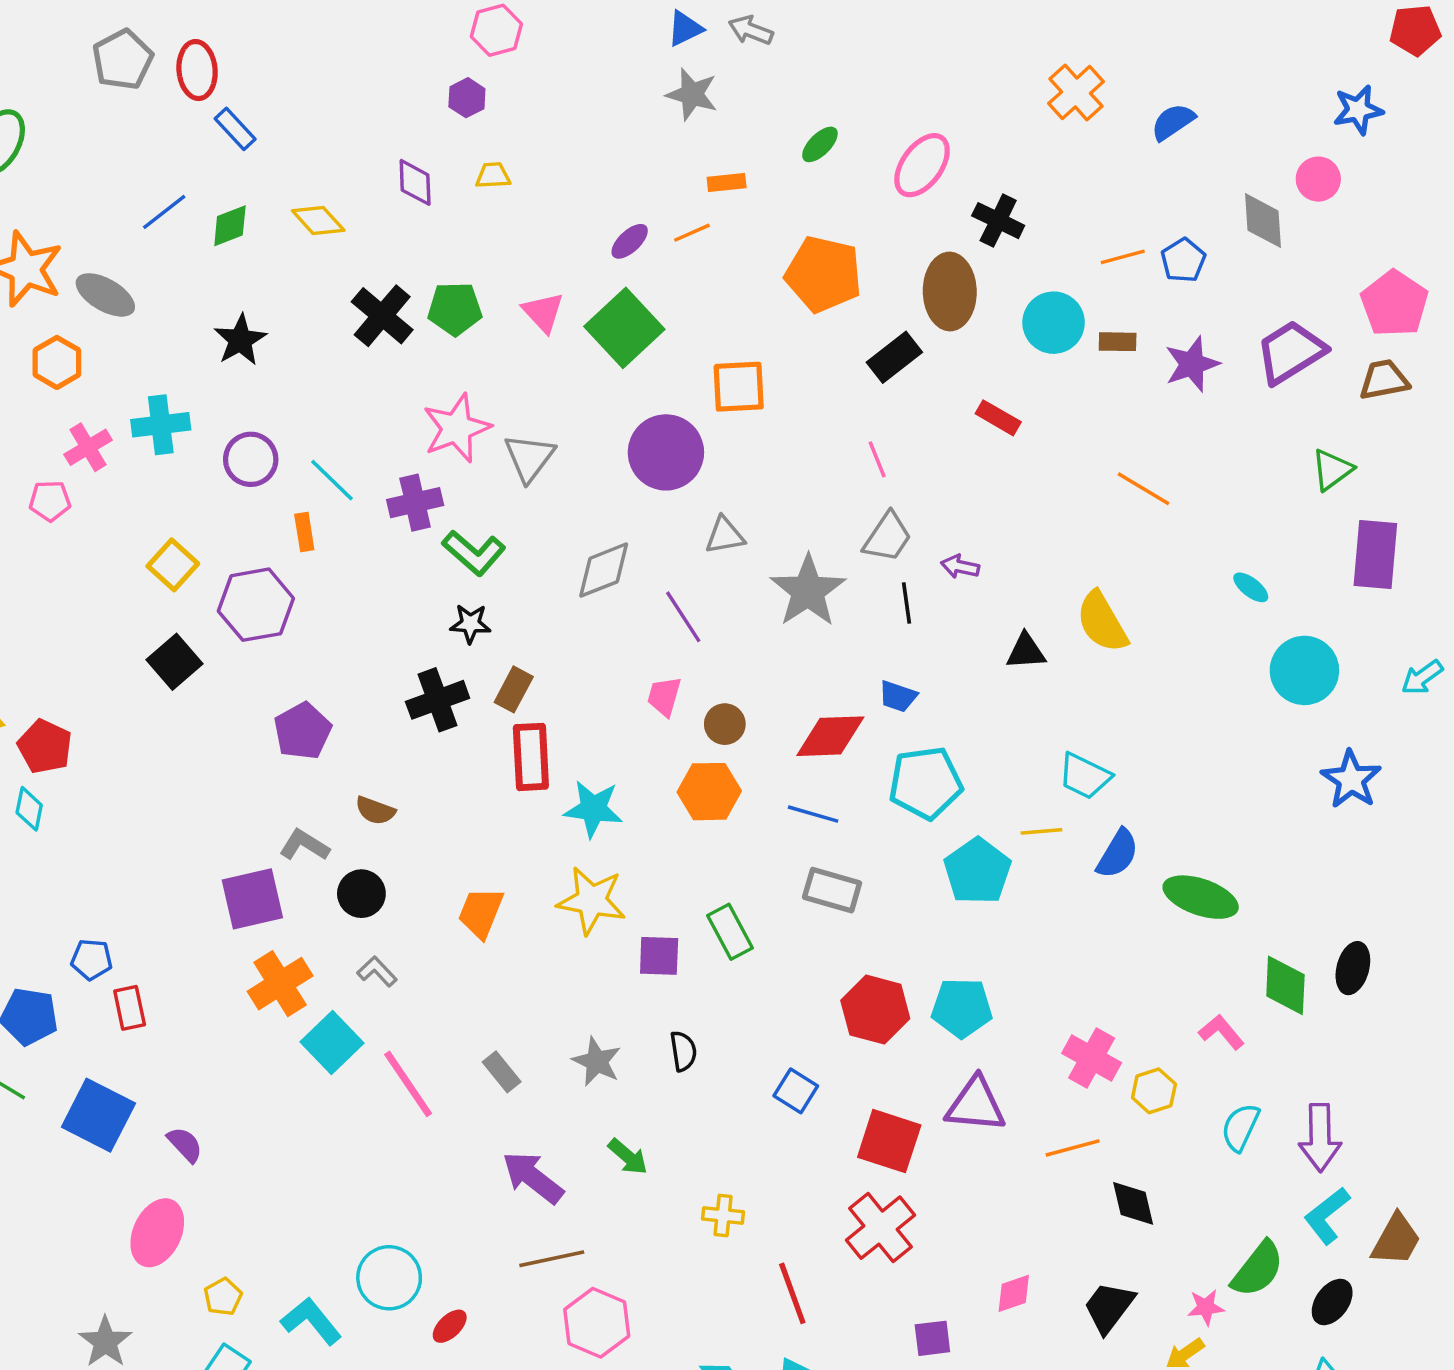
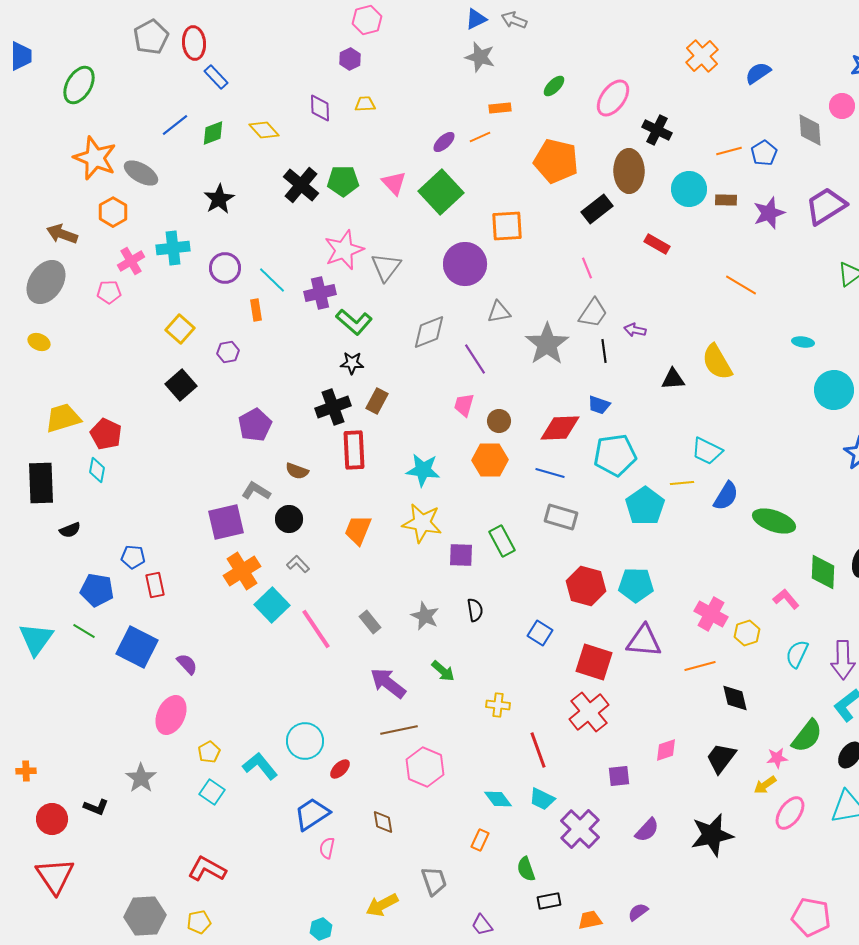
cyan ellipse: (1251, 587) -> (803, 342), turned -30
purple hexagon: (256, 605) -> (228, 352), size x0.5
red rectangle: (531, 757) -> (354, 450), moved

